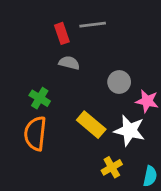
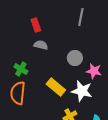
gray line: (93, 25) -> (81, 17), moved, turned -72

